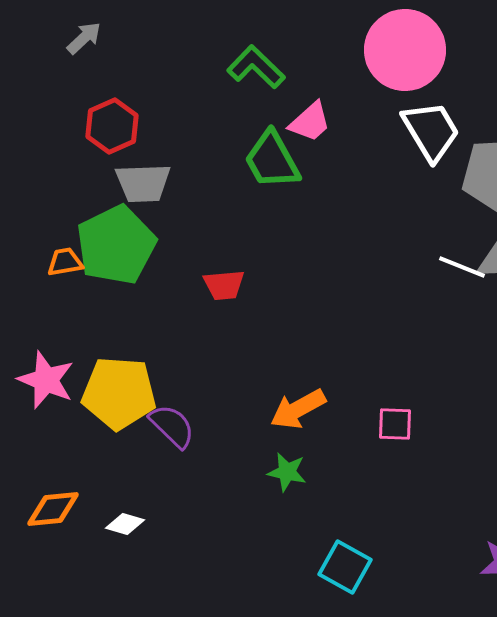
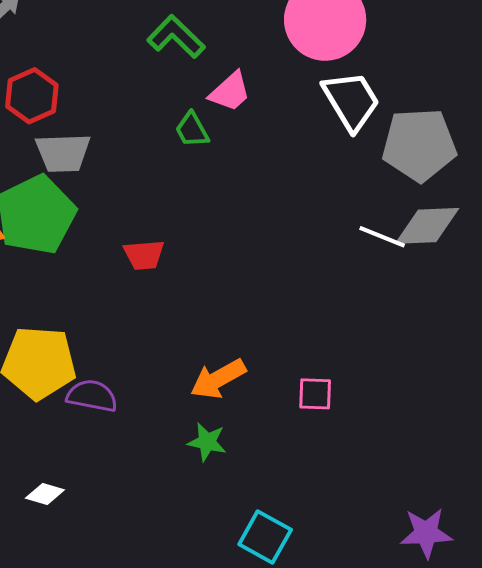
green trapezoid: (272, 160) -> (192, 130), size x0.6
purple semicircle: (172, 426) -> (92, 396), turned -33

